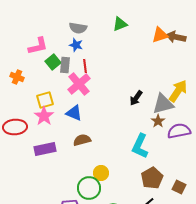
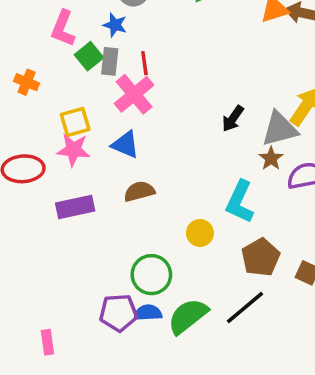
blue star: (76, 45) -> (115, 25), moved
pink L-shape: (38, 46) -> (63, 28), turned 125
pink star: (44, 116) -> (73, 150), turned -30
yellow circle: (101, 173) -> (200, 233), moved

